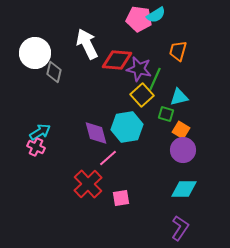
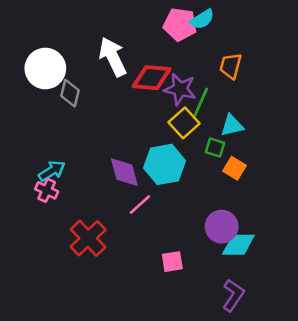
purple circle: (183, 150) -> (222, 227), moved
red cross: (88, 184) -> (88, 238), moved
pink square: (121, 198) -> (172, 262), moved

